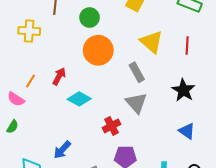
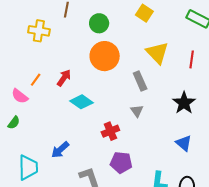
gray triangle: (136, 103) -> (137, 111), size x0.6

